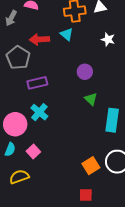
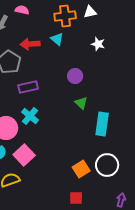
pink square: (33, 152) -> (24, 155), size x1.5

